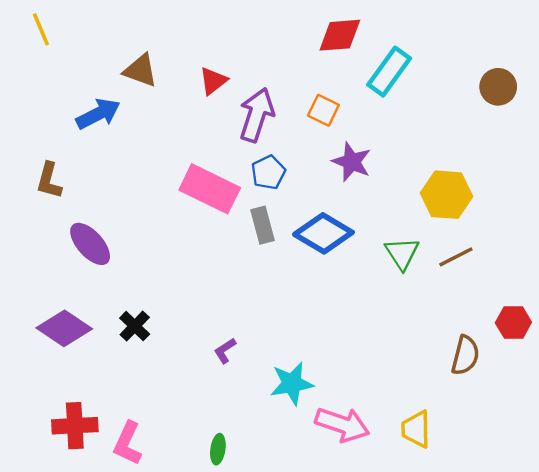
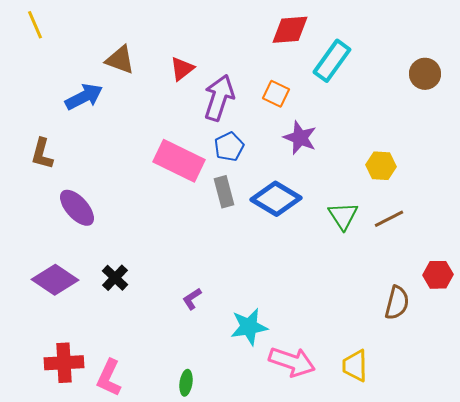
yellow hexagon: (447, 195) -> (381, 166), size x0.7

